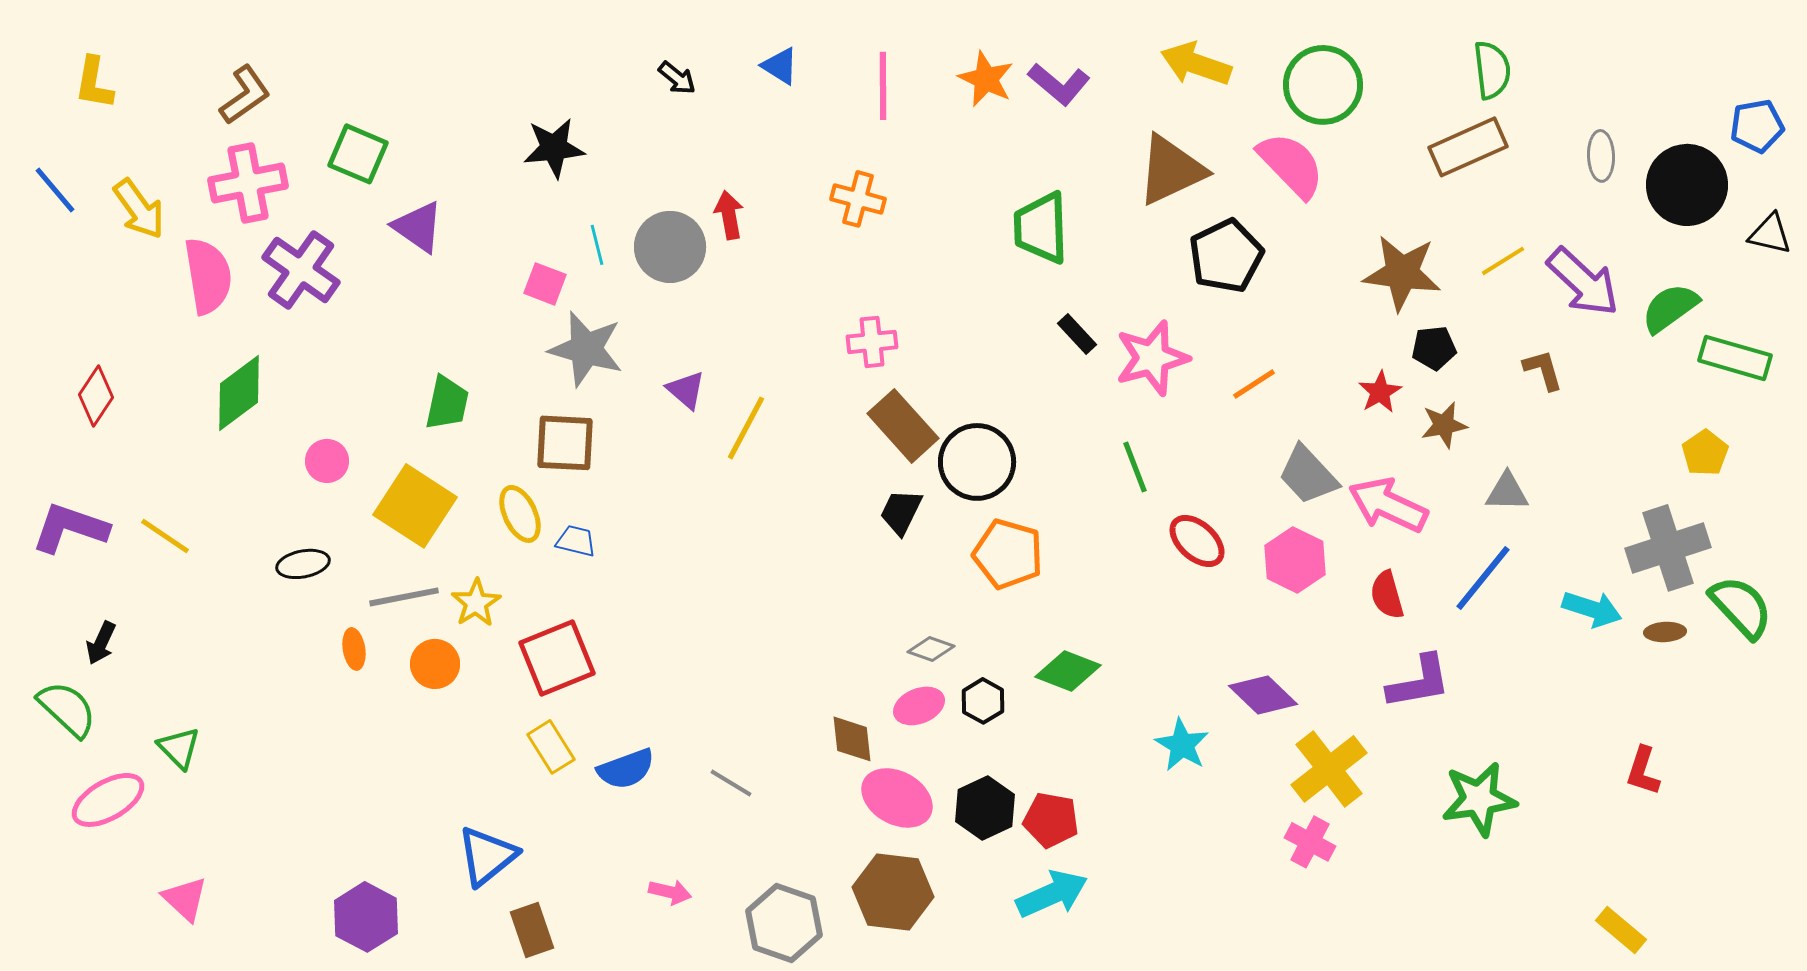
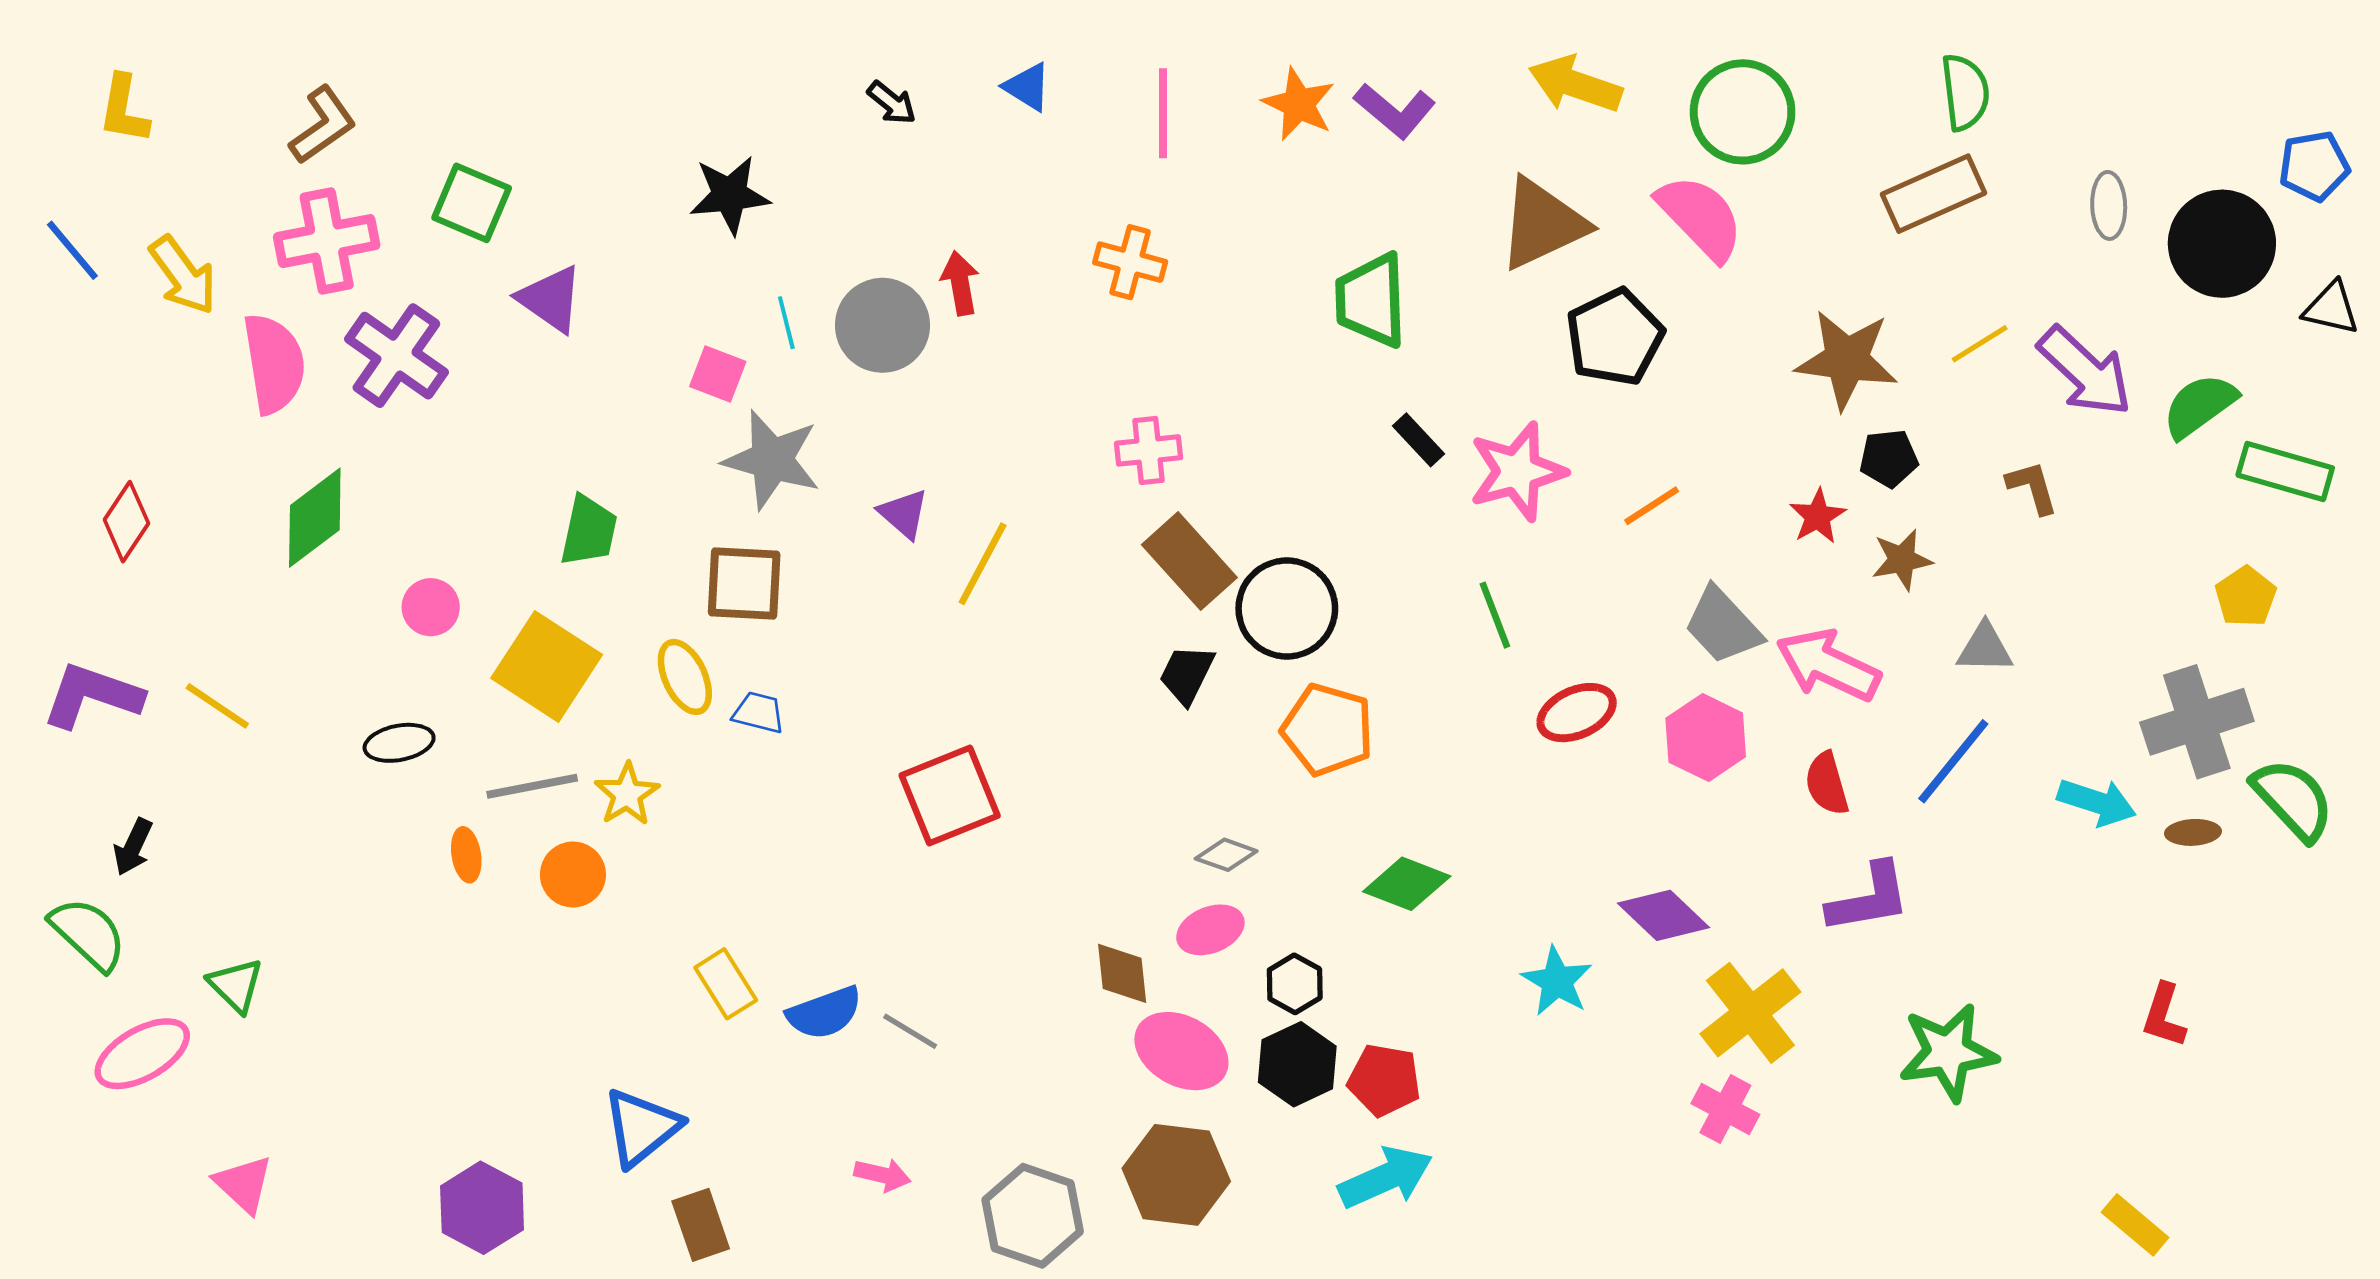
red ellipse: (1197, 541) -> (1577, 713), turned -66
red square: (557, 658) -> (950, 796), moved
black hexagon: (983, 701) -> (1295, 984), moved
gray line: (731, 783) -> (910, 1031), moved

